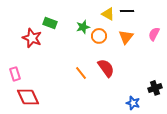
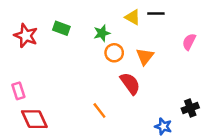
orange circle: (99, 36) -> (114, 53), moved
orange triangle: (126, 37) -> (145, 56), moved
red star: (32, 38) -> (26, 36), moved
orange line: (81, 73) -> (99, 110), moved

